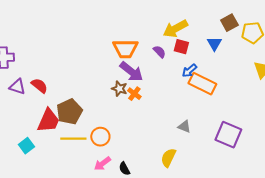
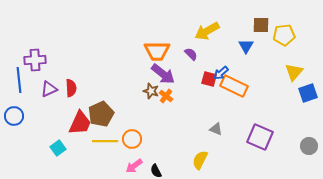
brown square: (229, 23) -> (261, 25), turned 30
red square: (181, 47) -> (209, 79), moved
red semicircle: (39, 86) -> (71, 88), turned 48
purple triangle: (17, 87) -> (49, 89), turned -42

